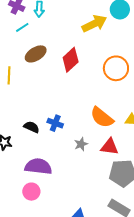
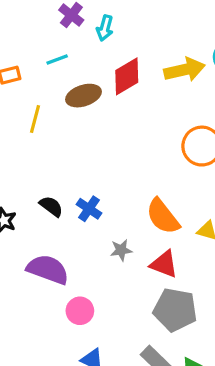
cyan line: (22, 27) -> (57, 60), moved
red diamond: (71, 60) -> (127, 76), moved
pink circle: (31, 192) -> (80, 311), moved

